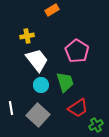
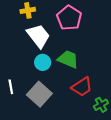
pink pentagon: (77, 51) -> (69, 18), moved
green trapezoid: (65, 82) -> (68, 59), turned -50

